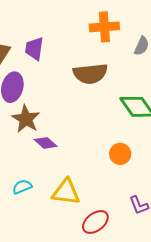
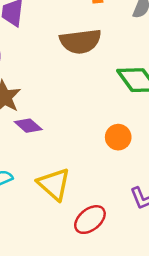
yellow triangle: (66, 192) -> (54, 184), turned 36

